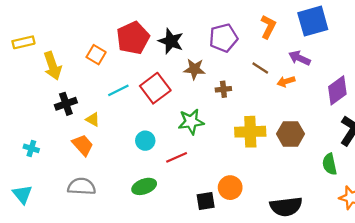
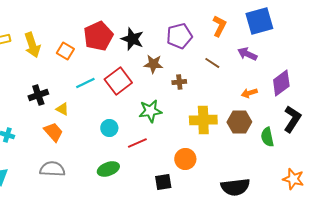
yellow arrow: (53, 66) -> (32, 45), moved
orange arrow: (286, 81) -> (249, 93), moved
green semicircle: (330, 164) -> (267, 137), moved
orange circle: (230, 188) -> (185, 159), moved

